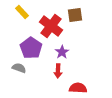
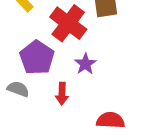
red arrow: (58, 71) -> (62, 94), moved

